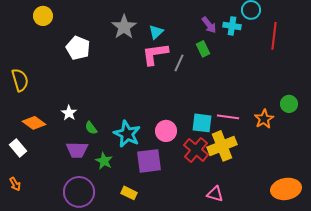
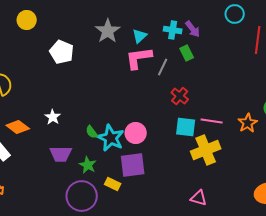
cyan cross: (232, 26) -> (173, 30), moved
green semicircle: (91, 128) -> (92, 132), moved
pink circle: (166, 131) -> (136, 133), moved
red cross: (196, 150) -> (180, 96), moved, size x0.7
purple circle: (79, 192) -> (82, 196), moved
yellow rectangle: (129, 193) -> (113, 184), moved

